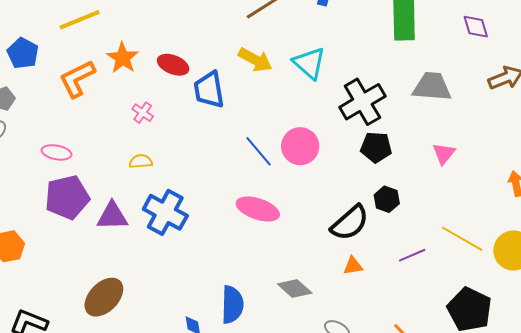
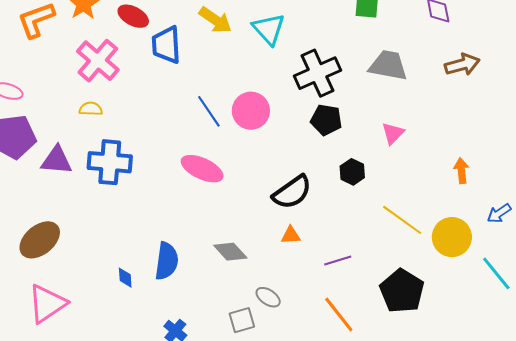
pink cross: (143, 113) -> (98, 61), size x2.0
black hexagon: (387, 199) -> (352, 172), moved
blue cross: (165, 212) -> (110, 162), turned -30
purple line: (412, 255) -> (338, 260), moved

